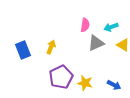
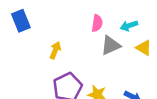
blue rectangle: (23, 50) -> (21, 21), moved

